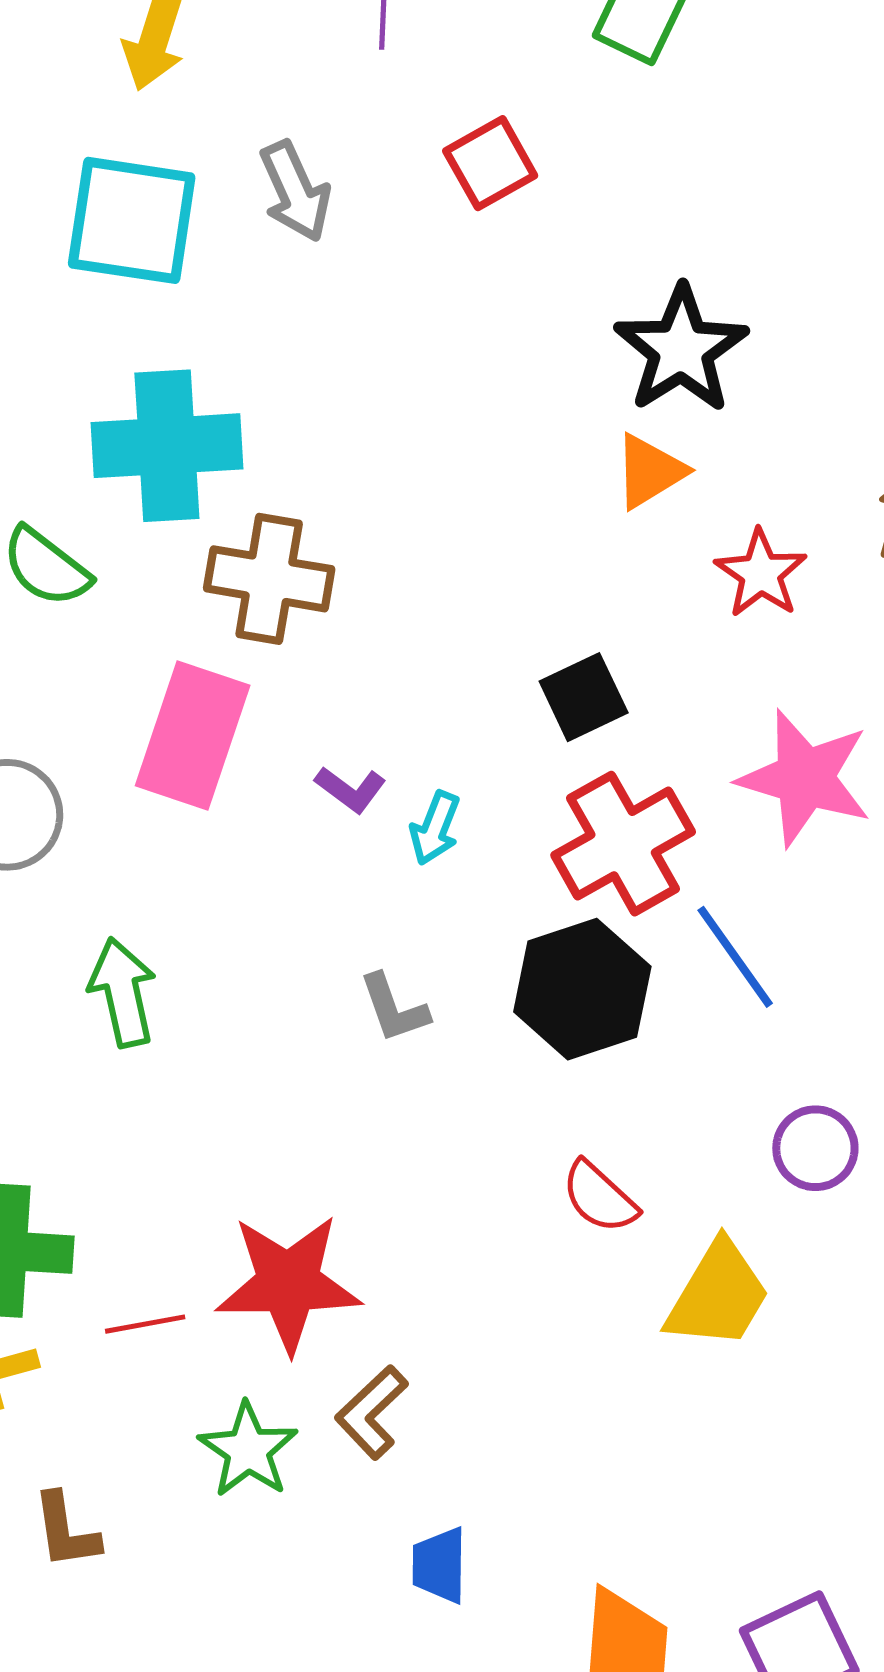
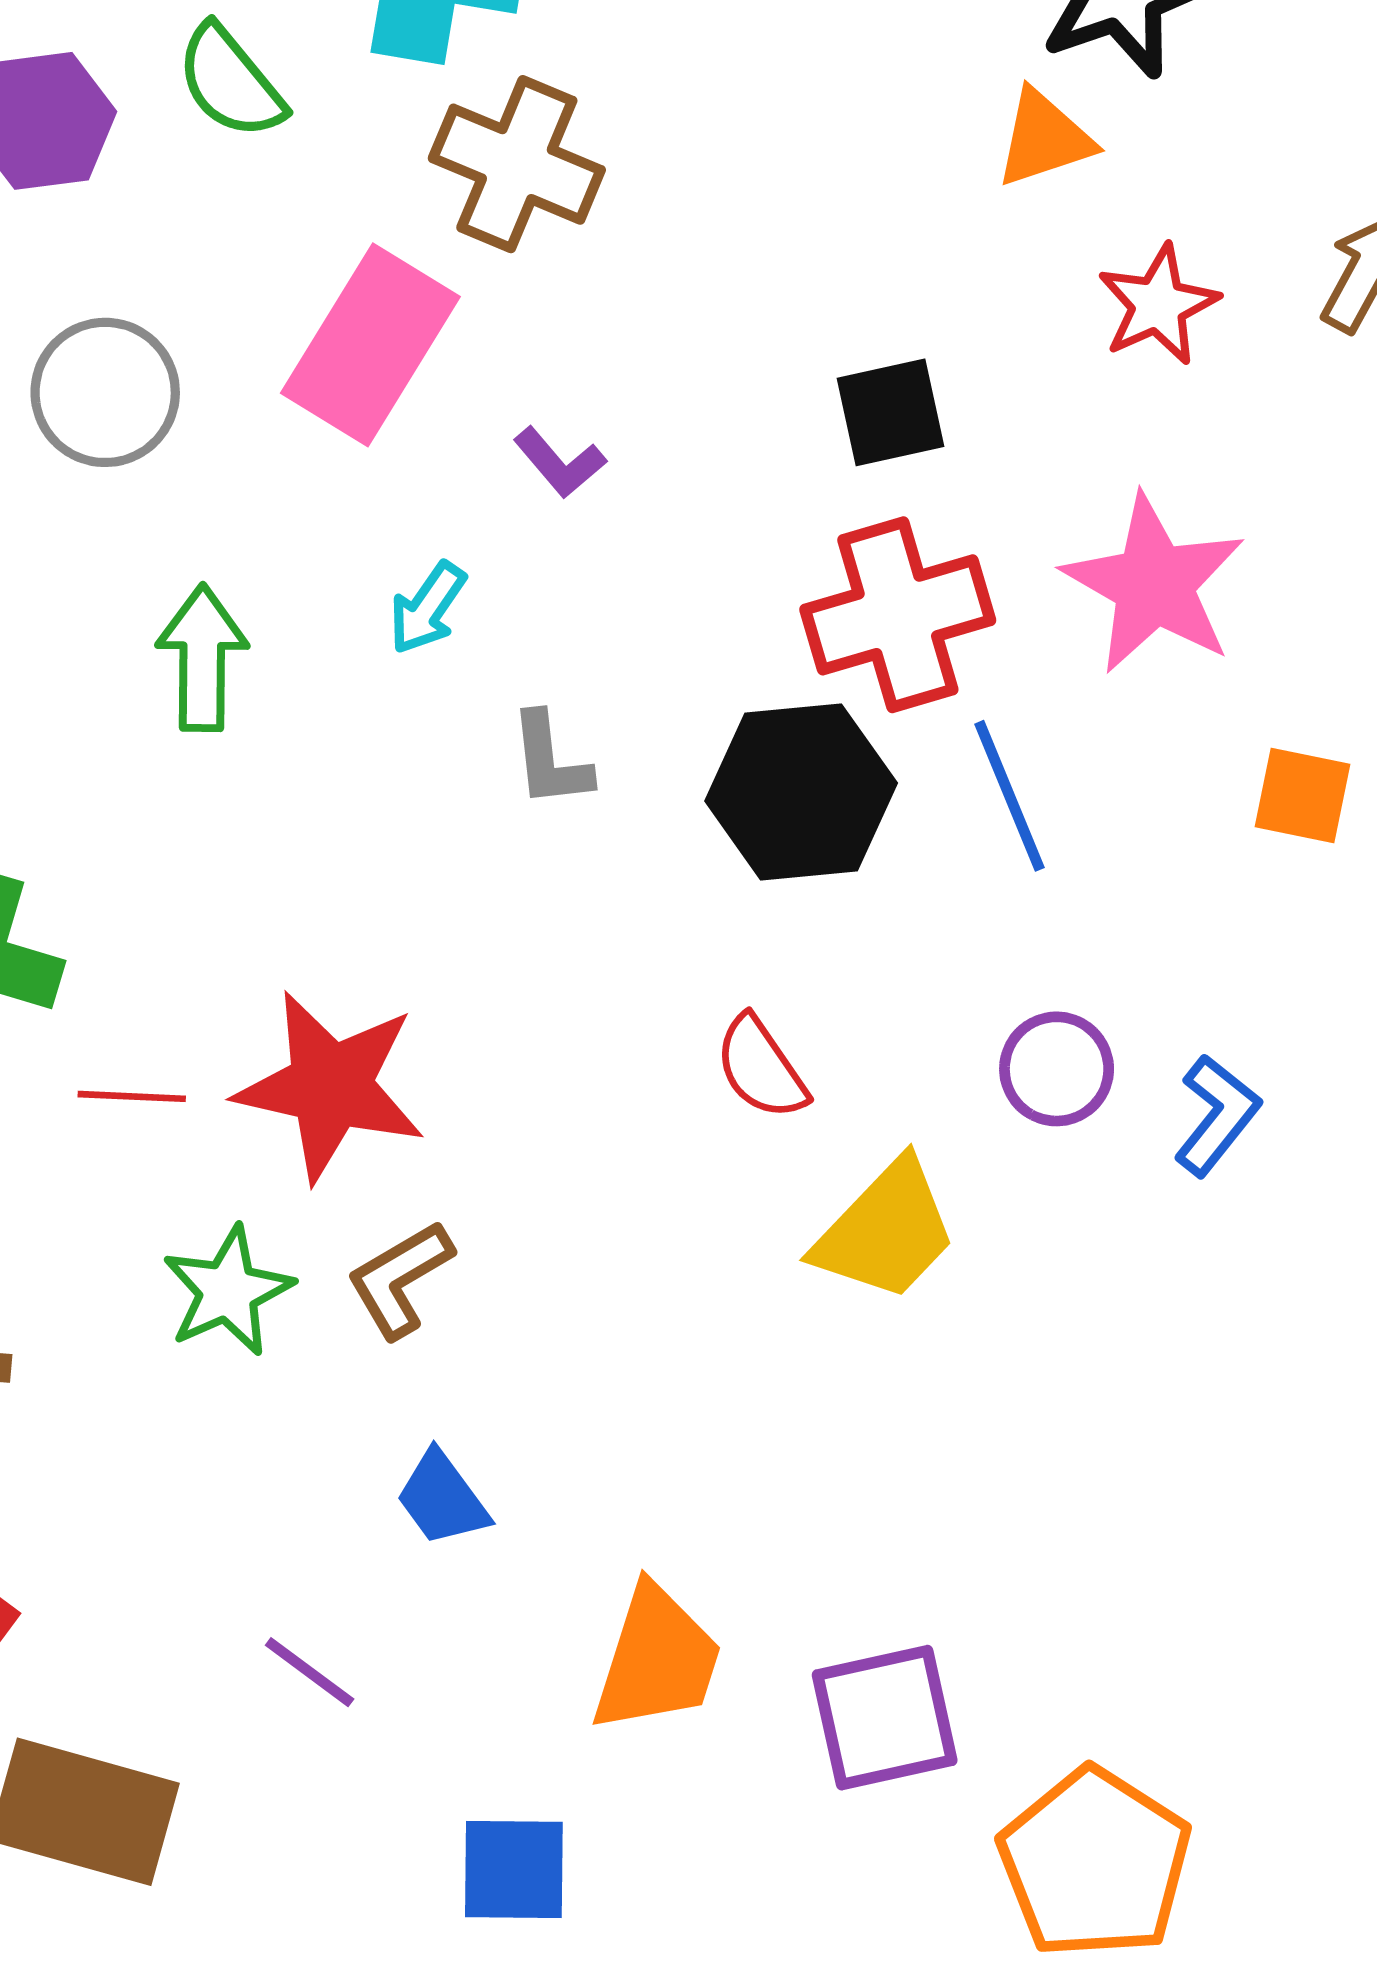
cyan arrow: (435, 828) -> (427, 608), moved
blue trapezoid: (439, 1565) -> (442, 1499), turned -50

